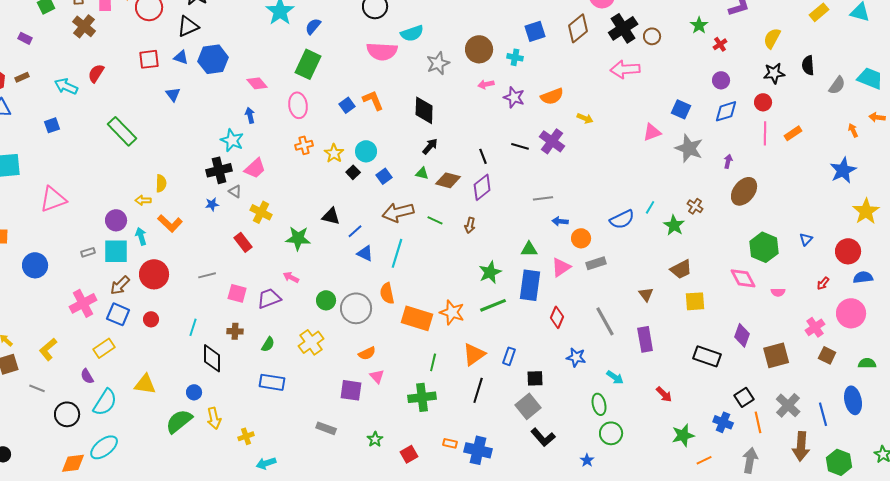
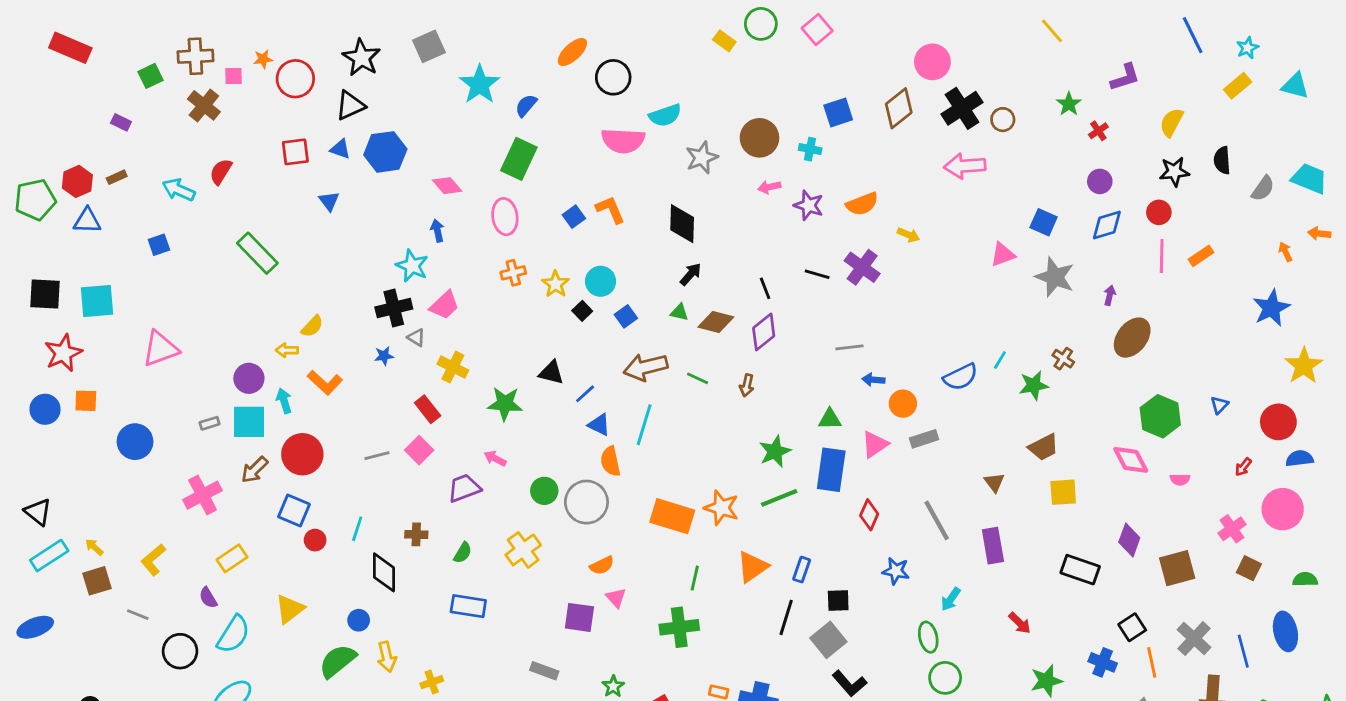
yellow semicircle: (161, 183) -> (312, 326), turned 42
green star: (674, 225) -> (1034, 385), turned 30
pink square: (237, 293) -> (419, 450), moved, turned 30
orange semicircle: (387, 293) -> (610, 461), moved
blue square: (118, 314) -> (294, 511), moved
red circle: (151, 319) -> (315, 540), moved
cyan arrow: (615, 377) -> (951, 599), turned 90
yellow triangle: (145, 384) -> (290, 609), turned -45
black line: (478, 390) -> (786, 617), moved

